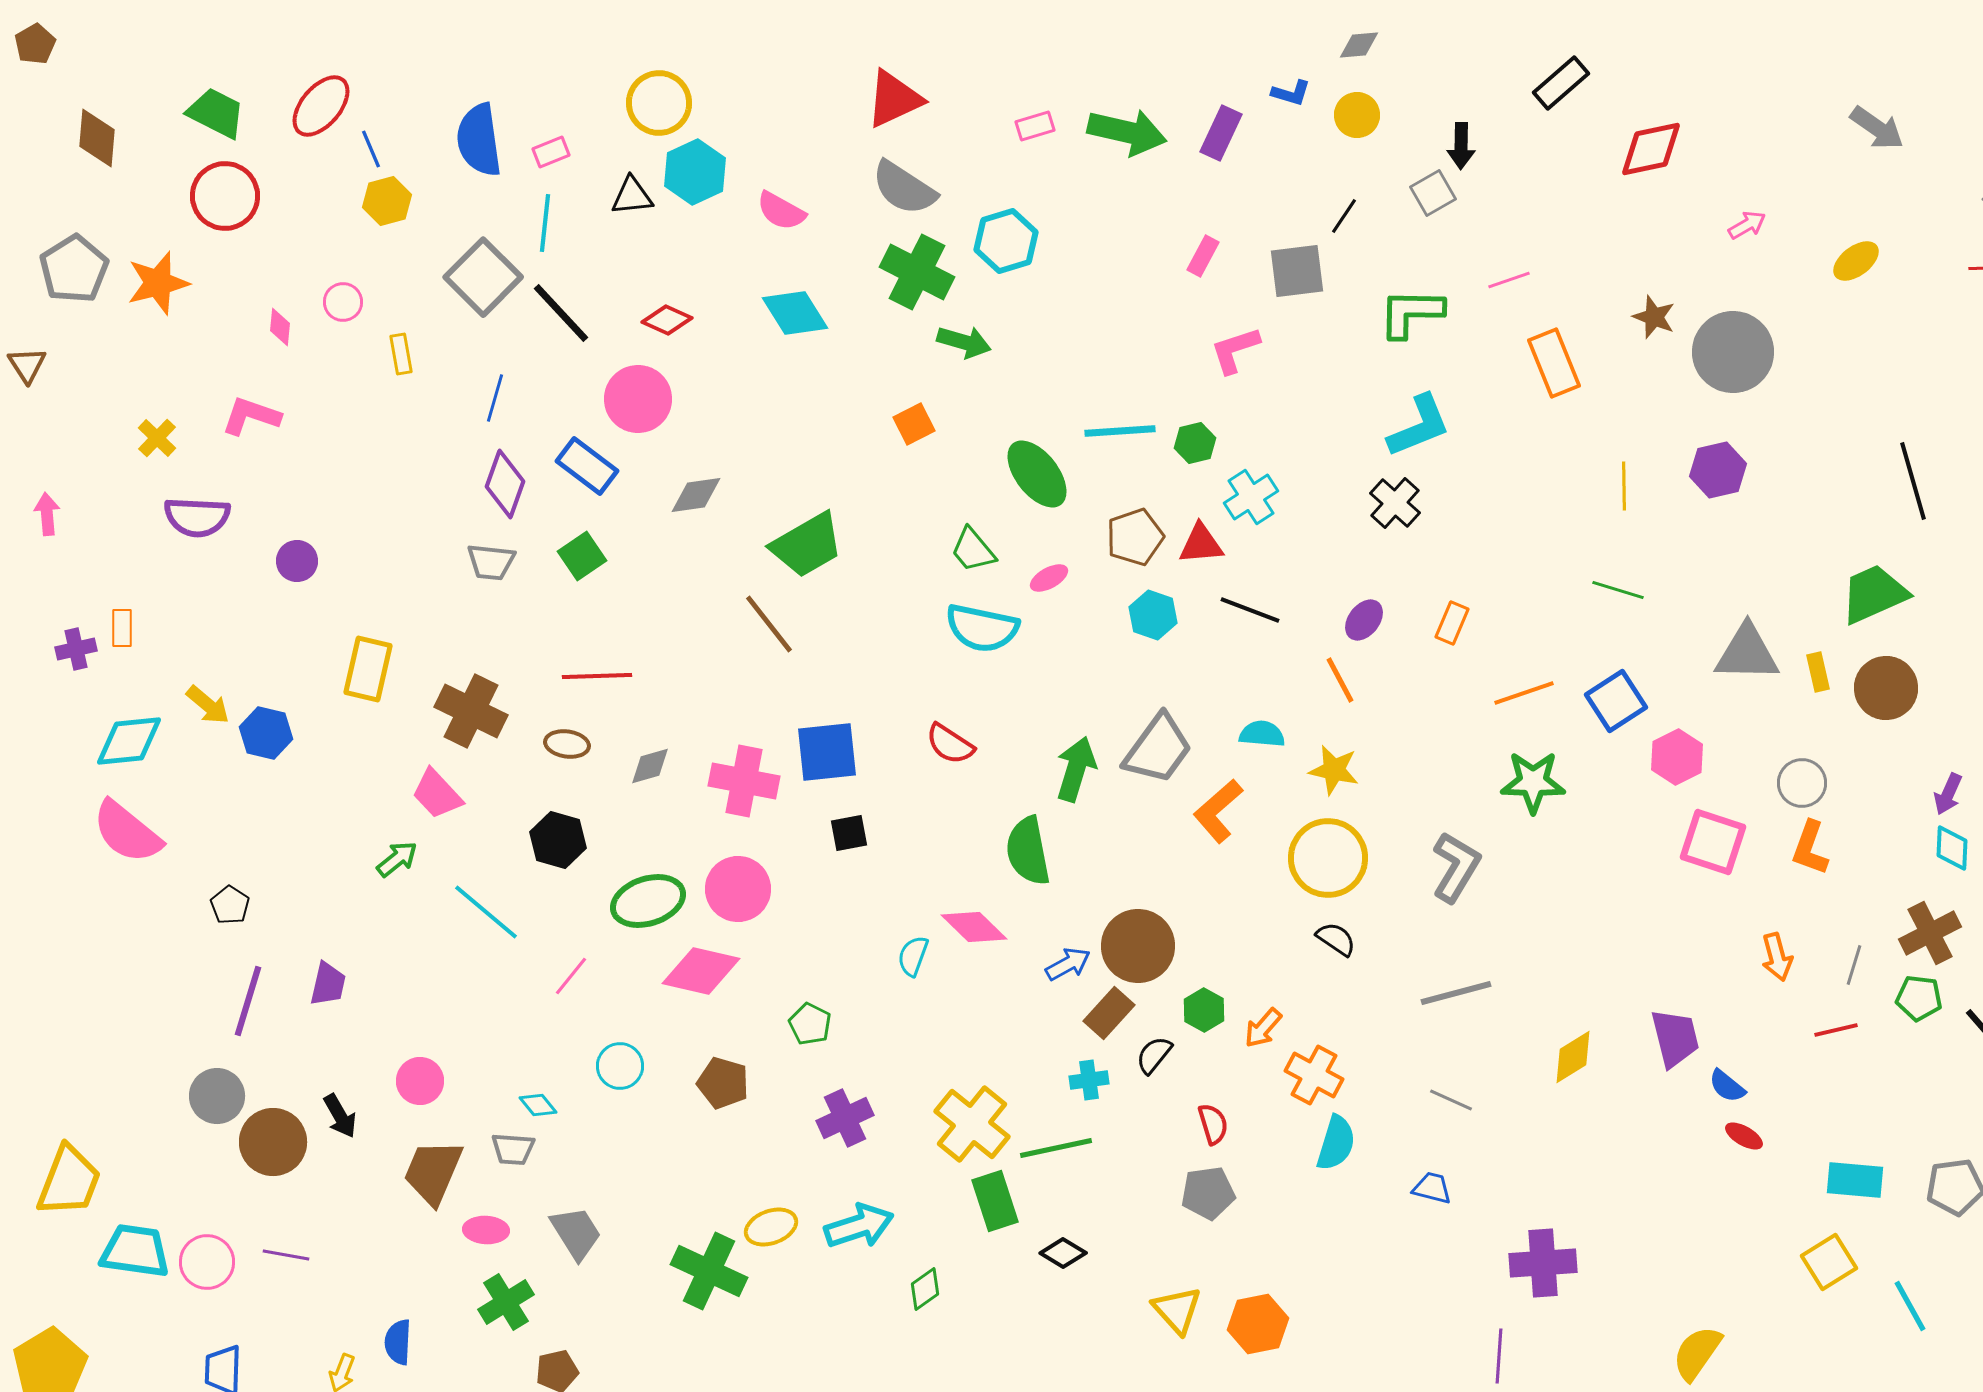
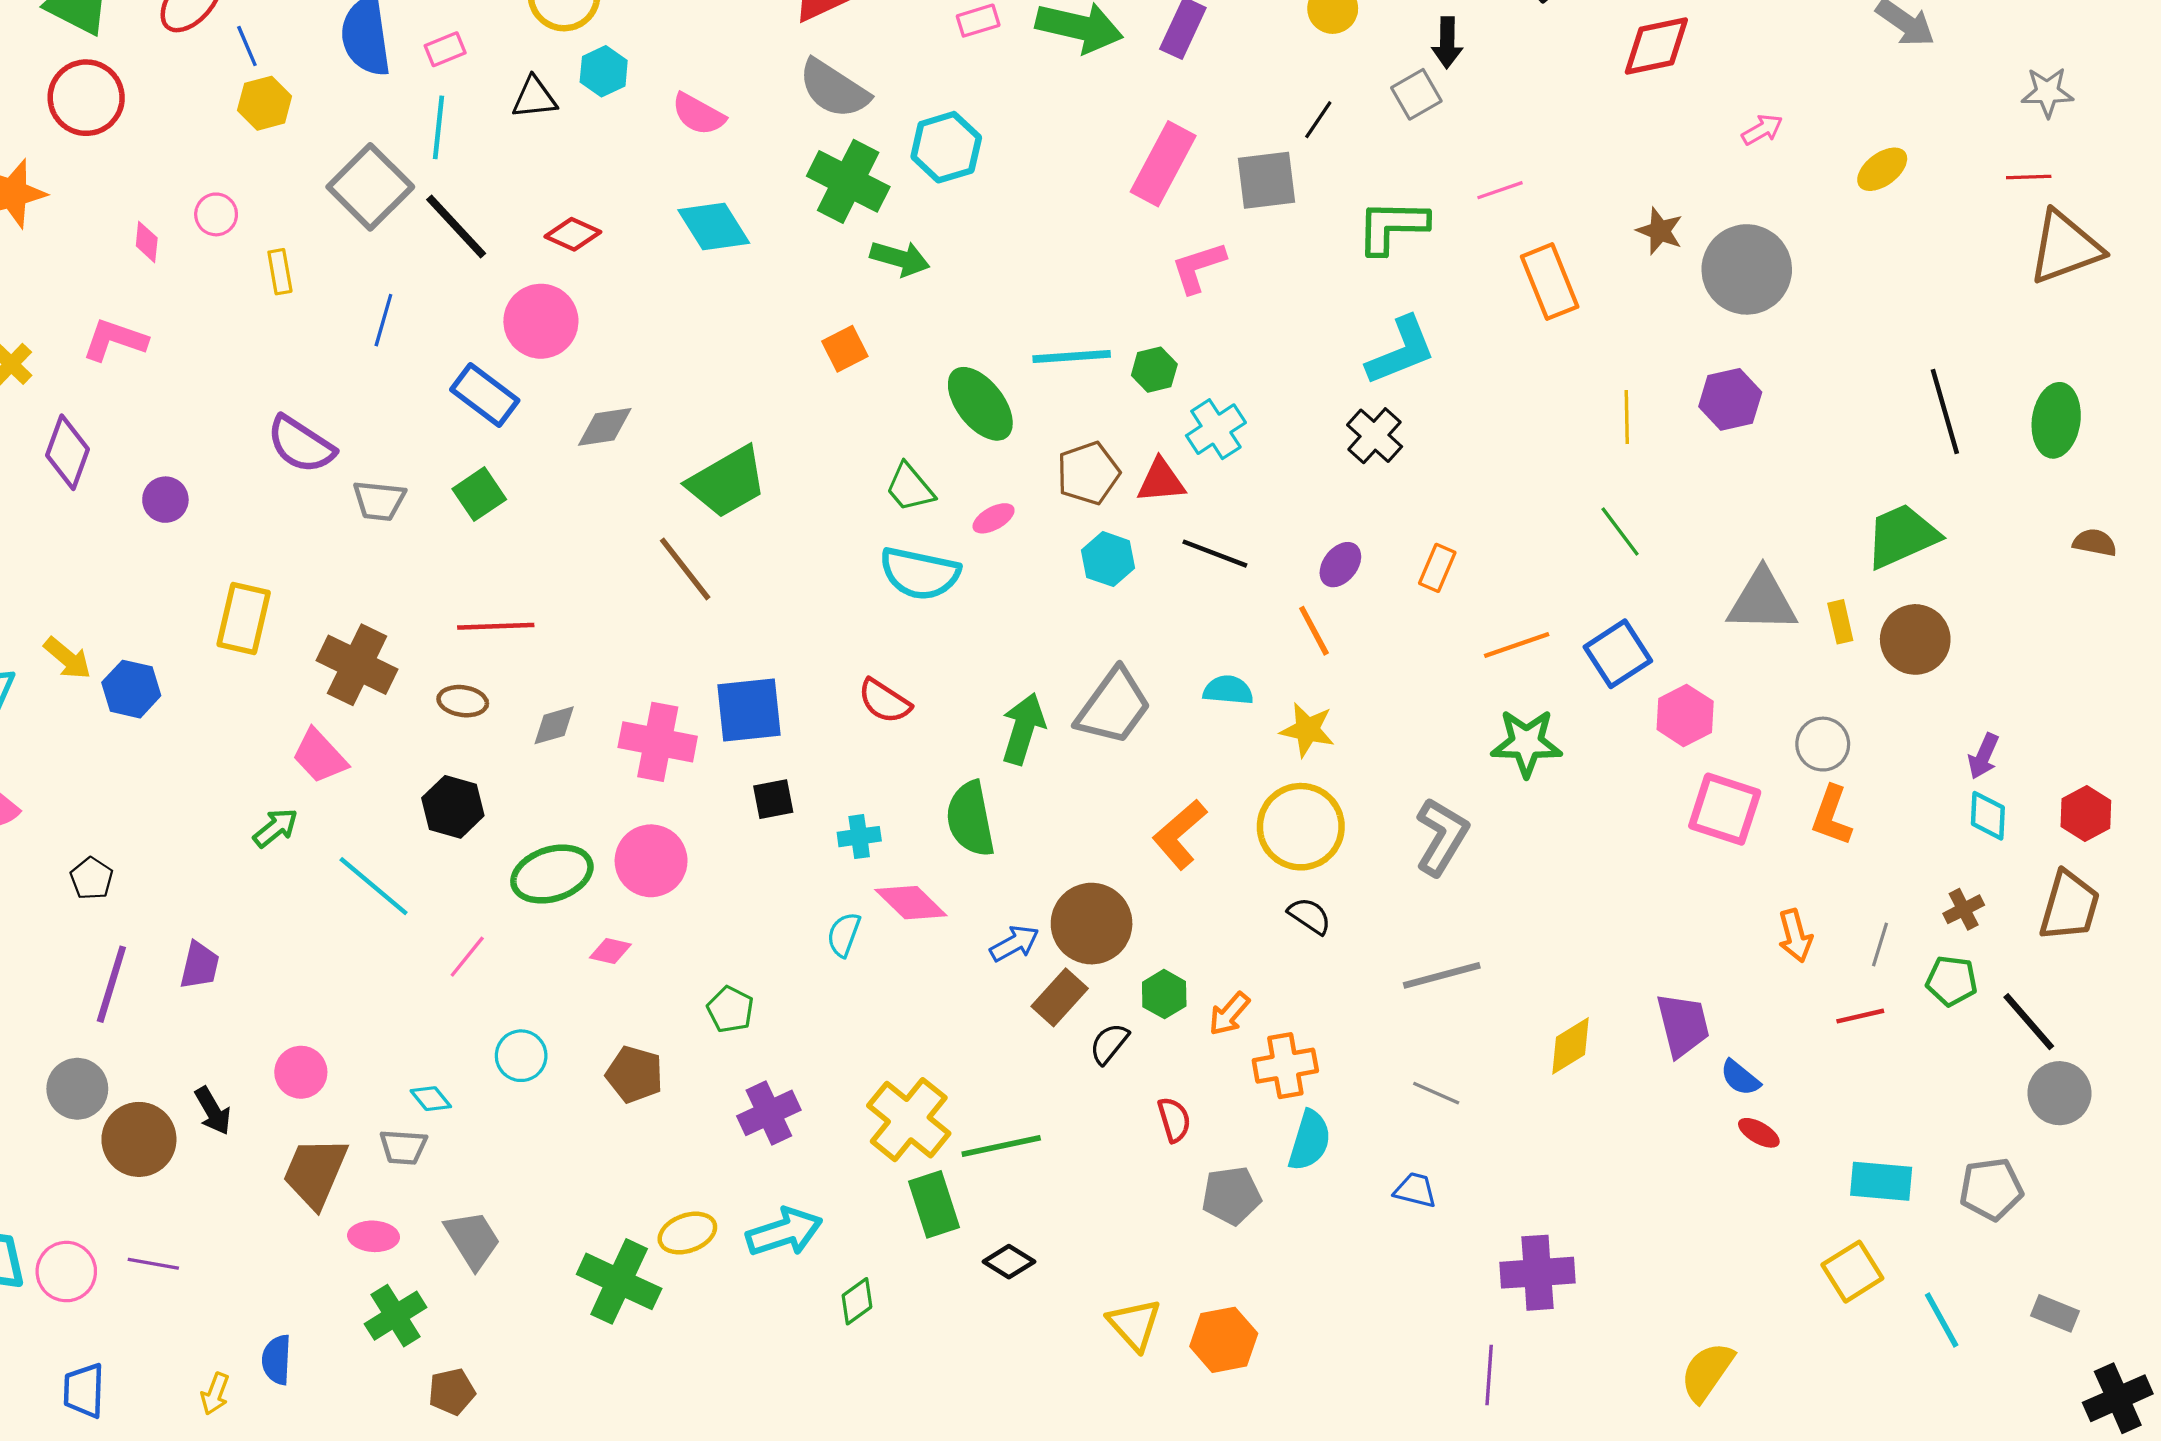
cyan hexagon: (695, 172) -> (604, 71), size x0.7
pink rectangle: (1203, 256) -> (1163, 164), size x1.8
purple diamond: (505, 484) -> (67, 452), moved
purple semicircle: (197, 517) -> (301, 445), moved, turned 30
green line: (1618, 590) -> (1620, 532), turned 36
orange L-shape: (1218, 811) -> (1180, 834), moved
brown cross: (1930, 933) -> (1964, 909), size x0.6
pink diamond: (701, 971) -> (610, 951), size x0.5
orange cross: (1314, 1075) -> (1285, 1066), turned -38
cyan cross: (1089, 1080) -> (859, 837), moved
gray pentagon: (1208, 1193) -> (1231, 1196), moved

